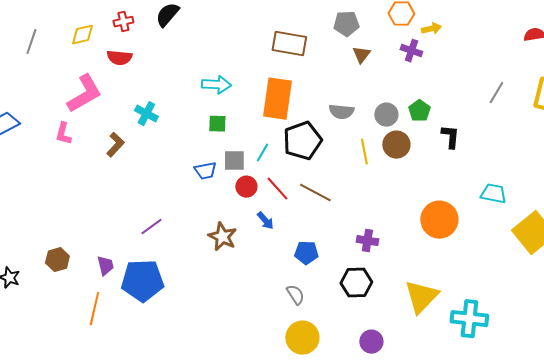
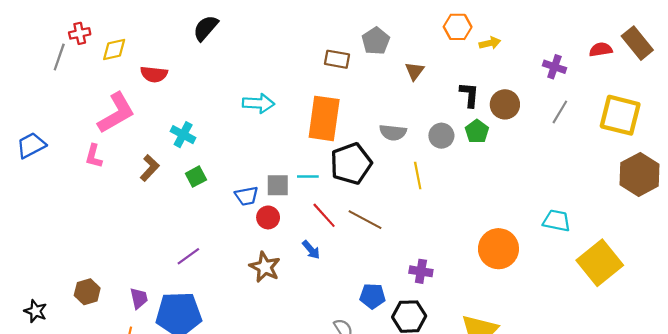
red cross: (123, 22) -> (80, 33), moved
gray pentagon: (346, 24) -> (376, 41), moved, turned -30
brown rectangle: (289, 44) -> (337, 59), size x0.7
purple cross: (411, 51) -> (554, 67), moved
green square: (217, 124) -> (196, 177), moved, turned -30
black L-shape: (450, 137) -> (469, 95), moved
brown circle: (396, 145) -> (505, 104), moved
cyan line: (262, 153) -> (308, 177), turned 60
red circle: (246, 187) -> (268, 217), moved
blue pentagon: (306, 253) -> (372, 296), moved

